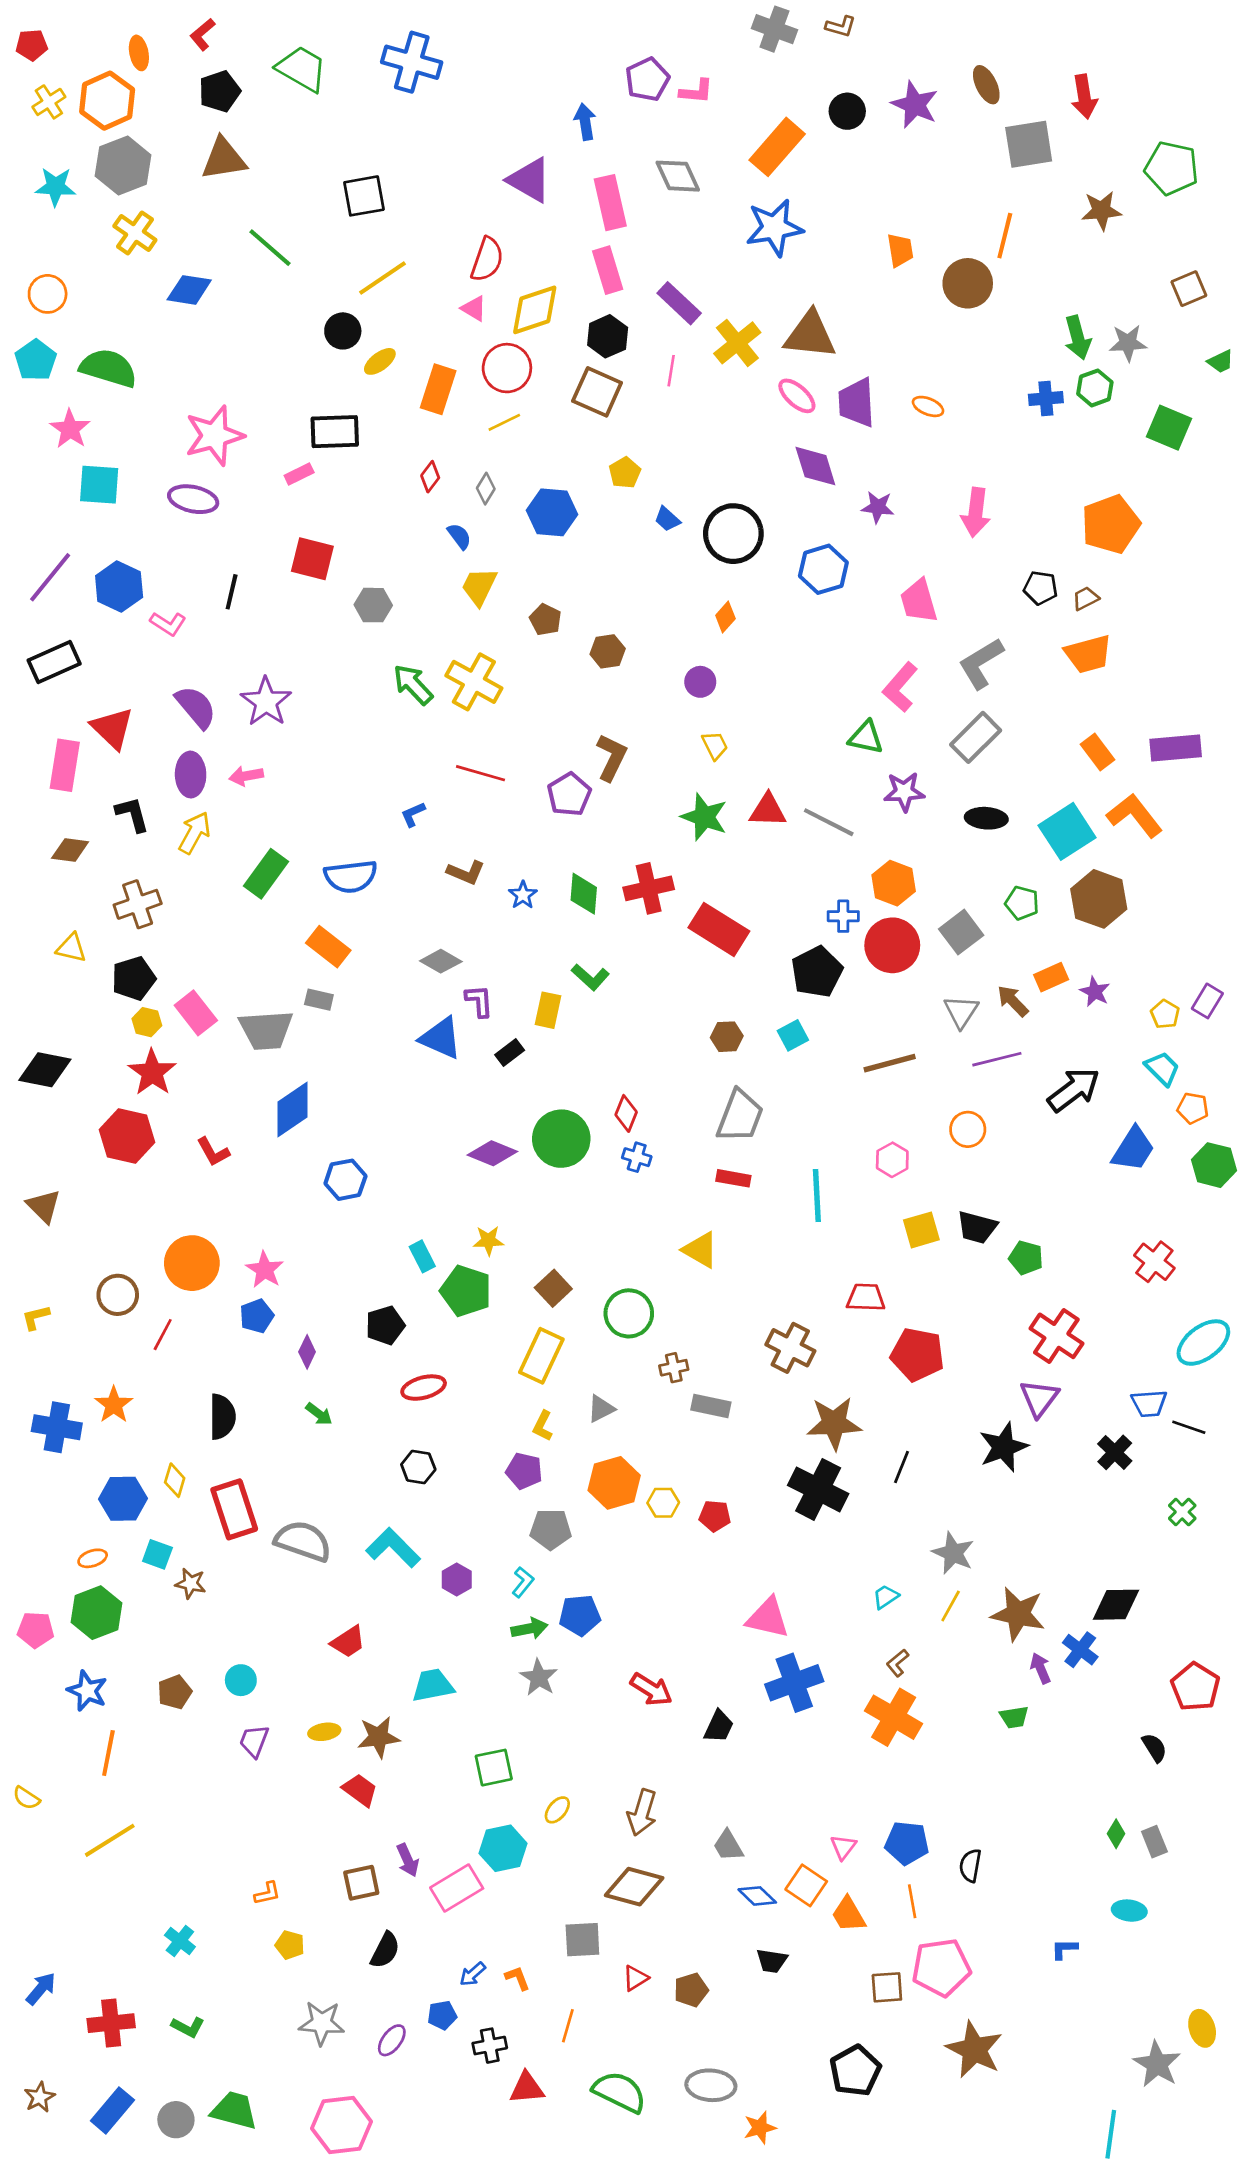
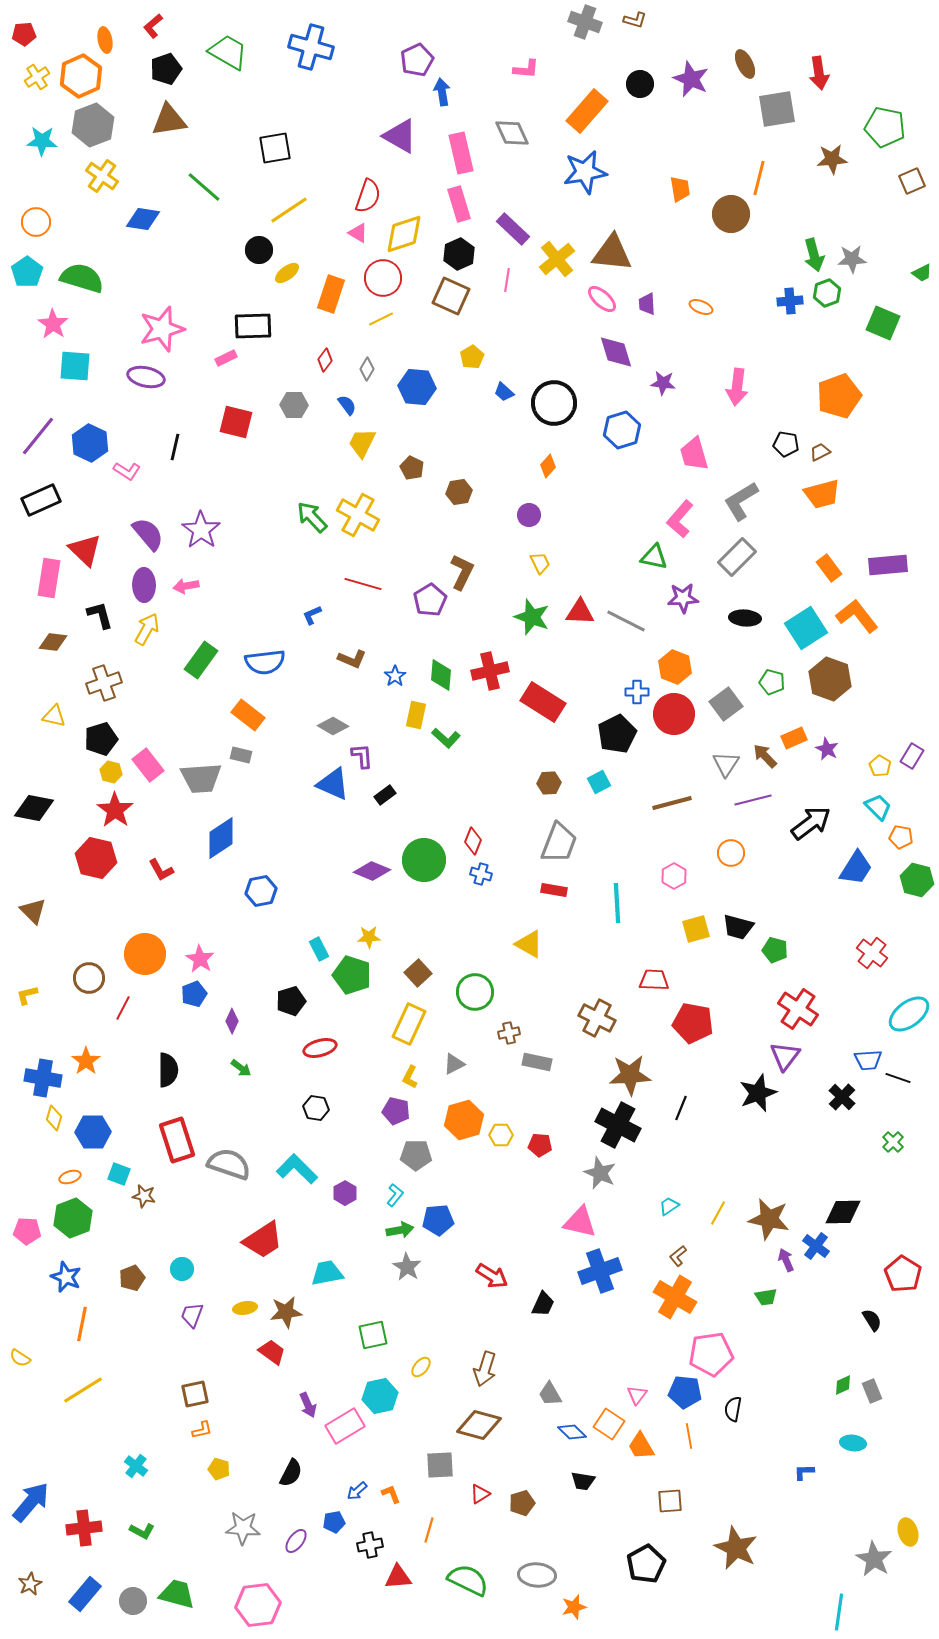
purple pentagon: (647, 79) -> (417, 60), moved
brown square: (1189, 289) -> (912, 181), moved
purple trapezoid: (857, 402) -> (647, 304), size x0.6
gray hexagon: (373, 605) -> (294, 405), moved
yellow rectangle: (548, 1010) -> (416, 715), moved
yellow diamond: (175, 1480) -> (54, 1118), moved
gray star: (953, 1553) -> (600, 1173), moved
red trapezoid: (348, 1642) -> (263, 1240), size x1.5
green diamond: (1116, 1834) -> (843, 1385), turned 35
brown square: (361, 1883) -> (195, 1394), moved
pink pentagon: (941, 1967) -> (711, 1354), moved
blue arrow: (41, 1989) -> (31, 1502), size x1.6

